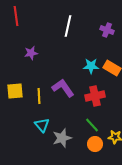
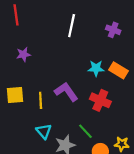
purple star: (31, 53) -> (23, 54), moved
red cross: (95, 96) -> (100, 100), turned 36
green line: (92, 125) -> (85, 131), moved

